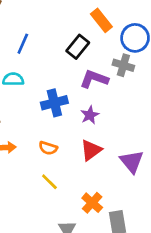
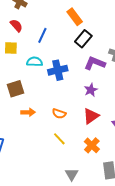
orange rectangle: (101, 20) -> (75, 17), moved
blue cross: (54, 103) -> (58, 70), moved
orange cross: (92, 203) -> (92, 145), moved

